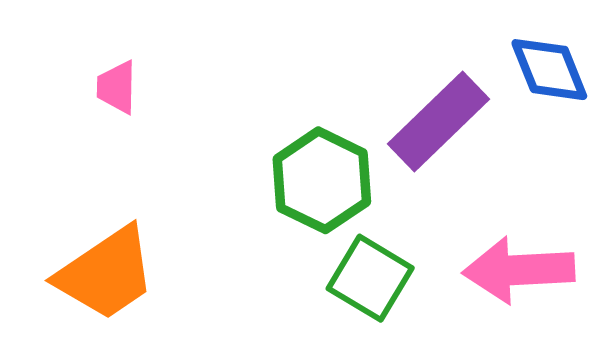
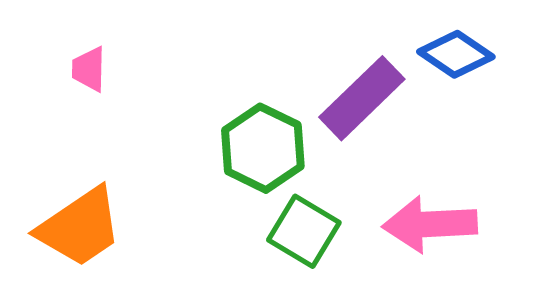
blue diamond: (549, 70) -> (456, 54), turned -34

